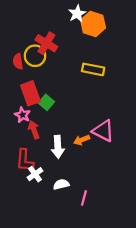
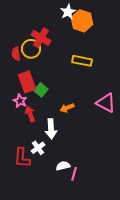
pink triangle: (103, 131) -> (106, 103), moved
orange arrow: (82, 140) -> (67, 108), moved
red L-shape: (25, 160) -> (22, 158), moved
white cross: (35, 174) -> (38, 148), moved
white semicircle: (61, 184) -> (63, 166), moved

